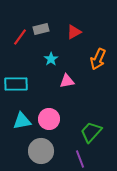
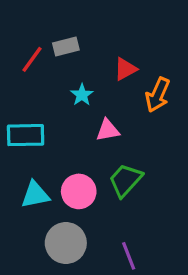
red triangle: (74, 32) -> (125, 69), moved
green trapezoid: (91, 132) -> (125, 180), moved

